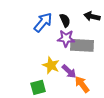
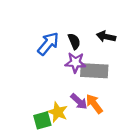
yellow star: (51, 65) -> (58, 112), moved
orange arrow: (82, 84) -> (94, 104), moved

